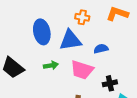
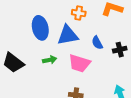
blue semicircle: (101, 49) -> (97, 43), turned -104
black cross: (110, 83) -> (120, 50), moved

